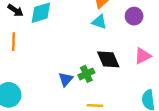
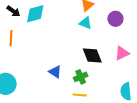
green cross: (86, 74) -> (81, 77), moved
blue triangle: (66, 79) -> (55, 72), turned -40

